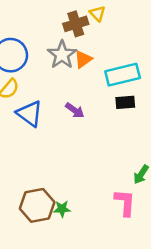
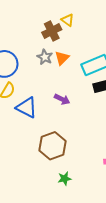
gray star: (62, 55) -> (45, 57), size x0.7
brown hexagon: (37, 205) -> (53, 146), moved

